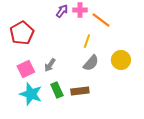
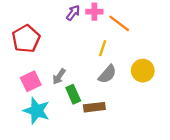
green rectangle: (57, 90) -> (73, 94), moved

